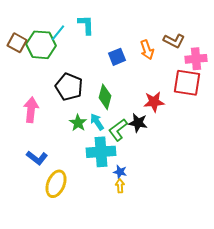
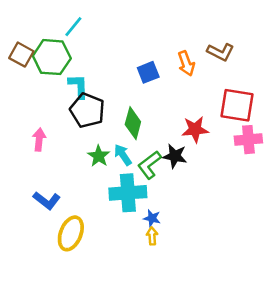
cyan L-shape: (86, 25) -> (78, 86), moved
cyan line: (58, 33) -> (73, 27), moved
pink cross: (196, 59) -> (248, 140), moved
pink arrow: (31, 110) -> (39, 140), size x0.7

